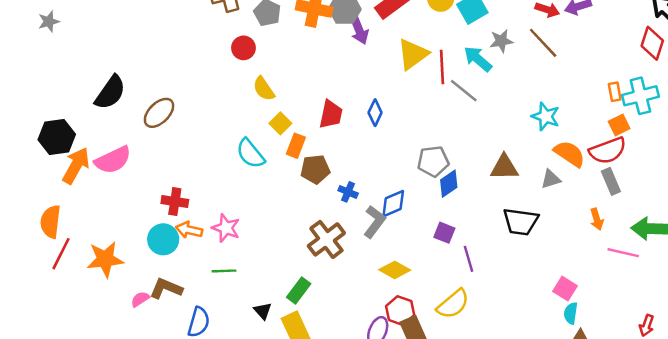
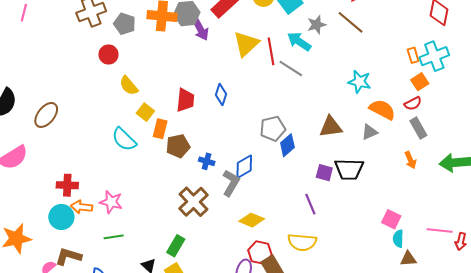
red semicircle: (608, 151) -> (413, 104), size x0.6
purple square: (444, 233) -> (324, 173), moved
pink line: (623, 253) -> (440, 230), moved
yellow semicircle: (453, 304) -> (302, 242), turned 52

